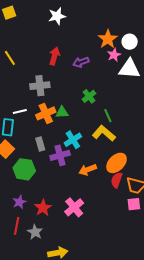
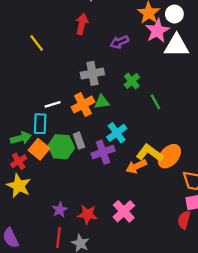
pink star: (114, 55) -> (157, 31), size x1.5
red arrow: (54, 56) -> (82, 24), moved
gray cross: (40, 86) -> (92, 73), moved
yellow L-shape: (104, 133) -> (150, 153), moved
green hexagon: (24, 169) -> (61, 147), moved
red semicircle: (117, 180) -> (184, 220), moved
red star: (43, 208) -> (87, 214), turned -30

